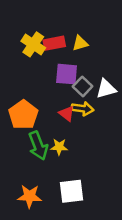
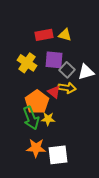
yellow triangle: (80, 43) -> (65, 35), turned 32
yellow cross: (33, 44) -> (27, 63), moved
orange pentagon: (23, 115) -> (37, 102), moved
orange star: (30, 196) -> (36, 148), moved

